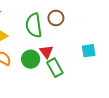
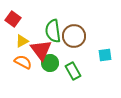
brown circle: (56, 18) -> (74, 36), moved, size x1.5
red triangle: (46, 52) -> (41, 50), moved, size x1.6

